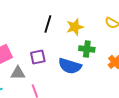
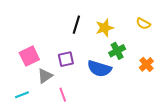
green cross: (87, 49) -> (117, 51), turned -35
gray triangle: (18, 73) -> (45, 76), turned -35

